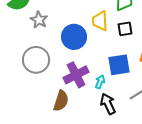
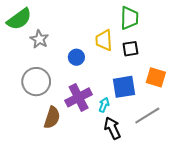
blue circle: (74, 37) -> (76, 57), size x0.6
brown semicircle: (61, 101) -> (52, 118), moved

